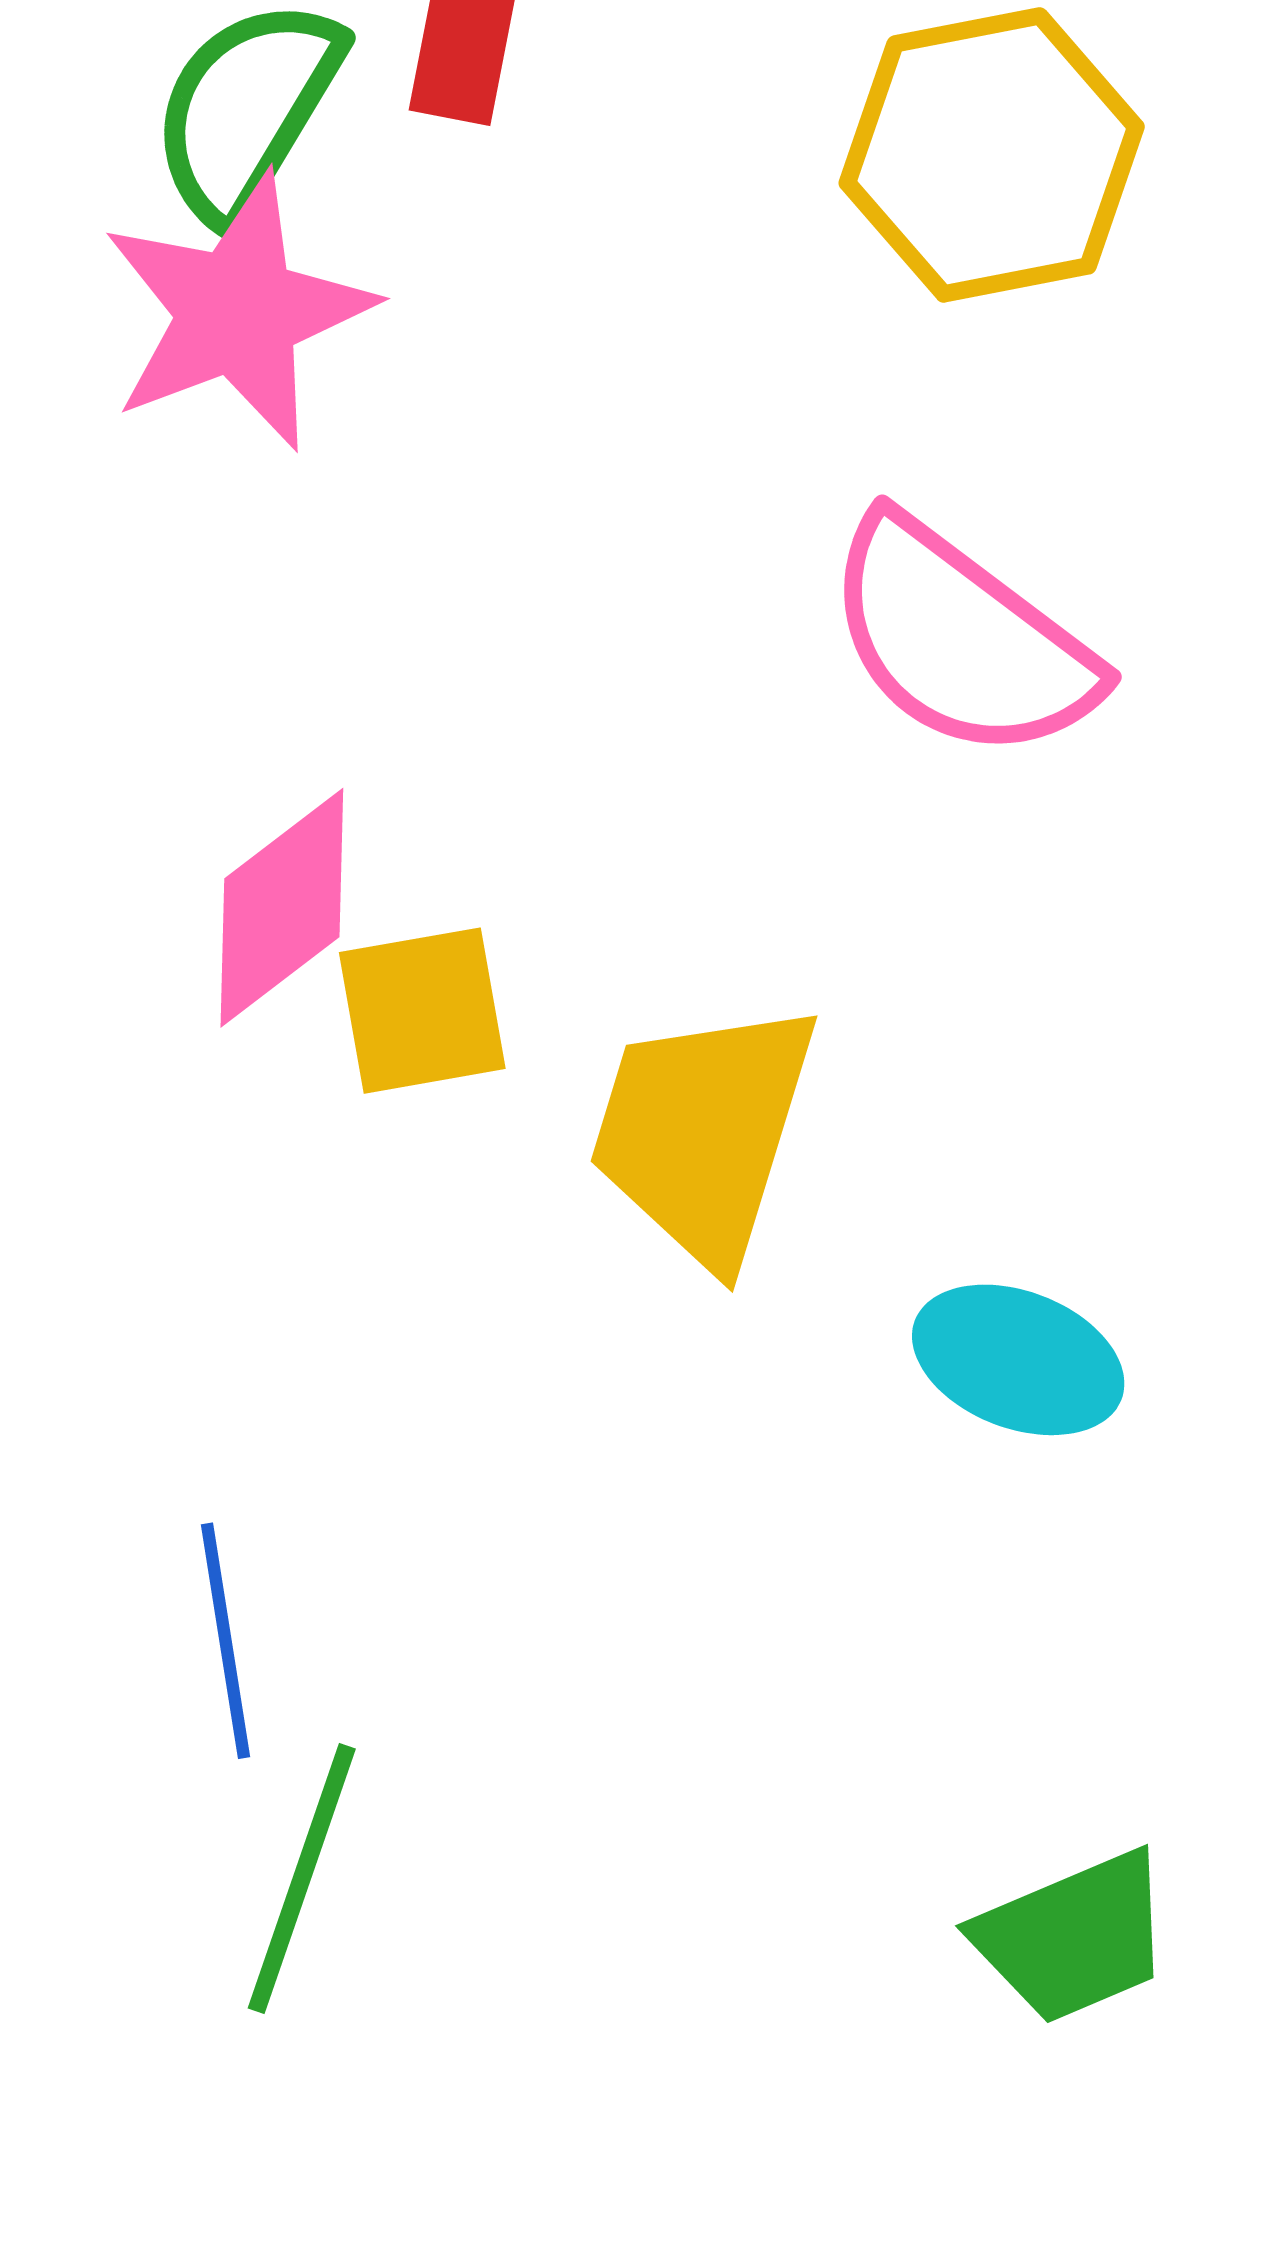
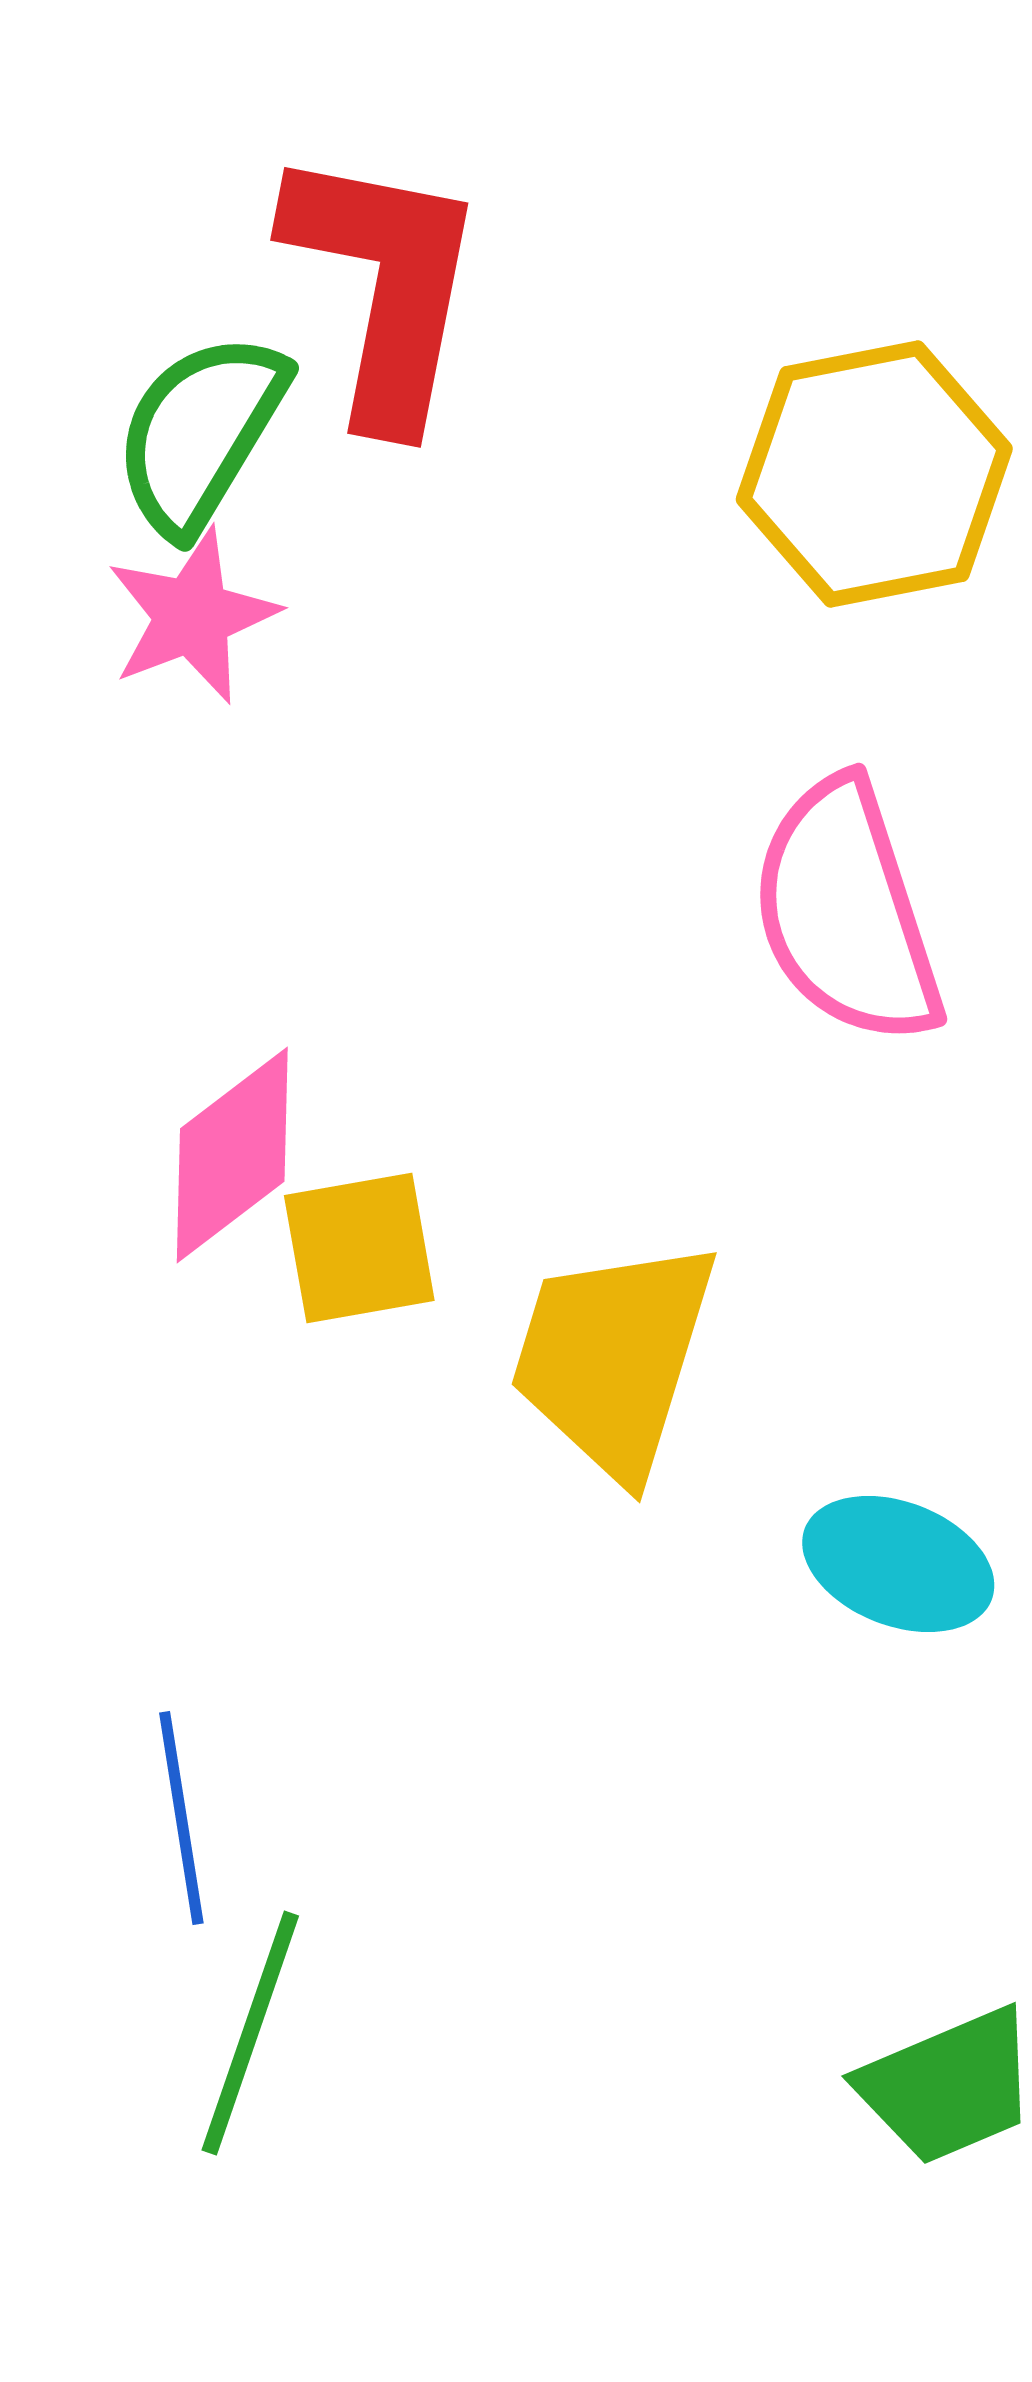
pink star: (238, 312) -> (192, 616), size x0.7
pink semicircle: (961, 639) -> (846, 912), turned 35

